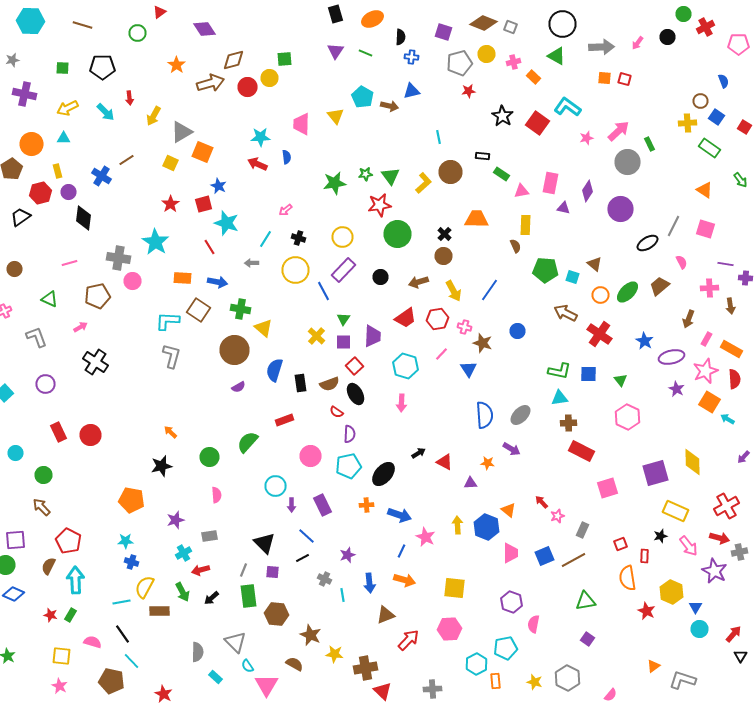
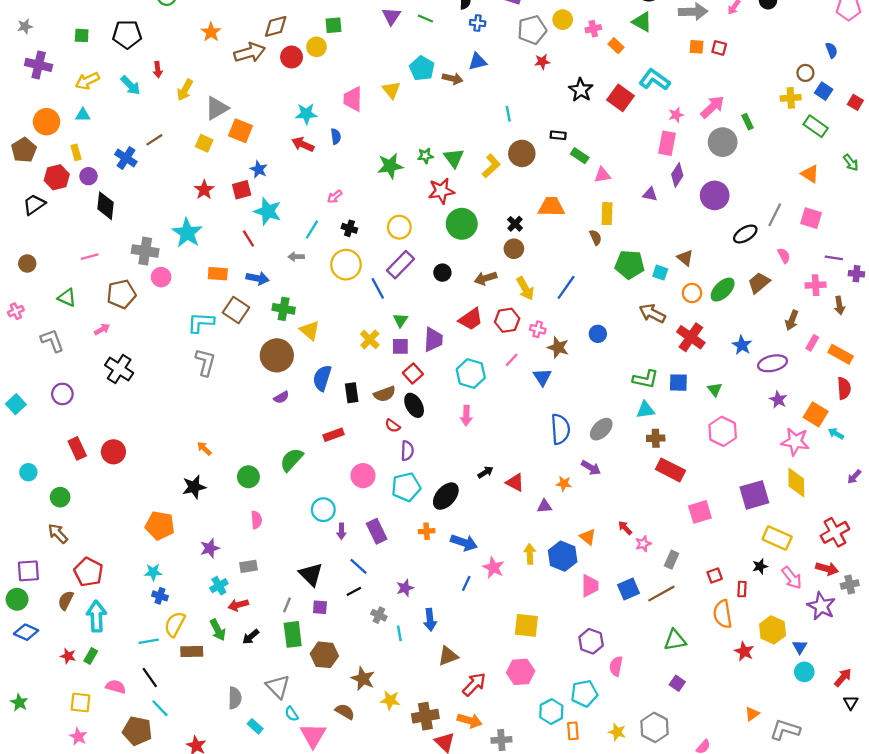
pink rectangle: (550, 183) -> (667, 143), moved
pink star: (706, 371) -> (795, 442), moved, turned 30
orange arrow: (404, 580) -> (470, 721), moved

